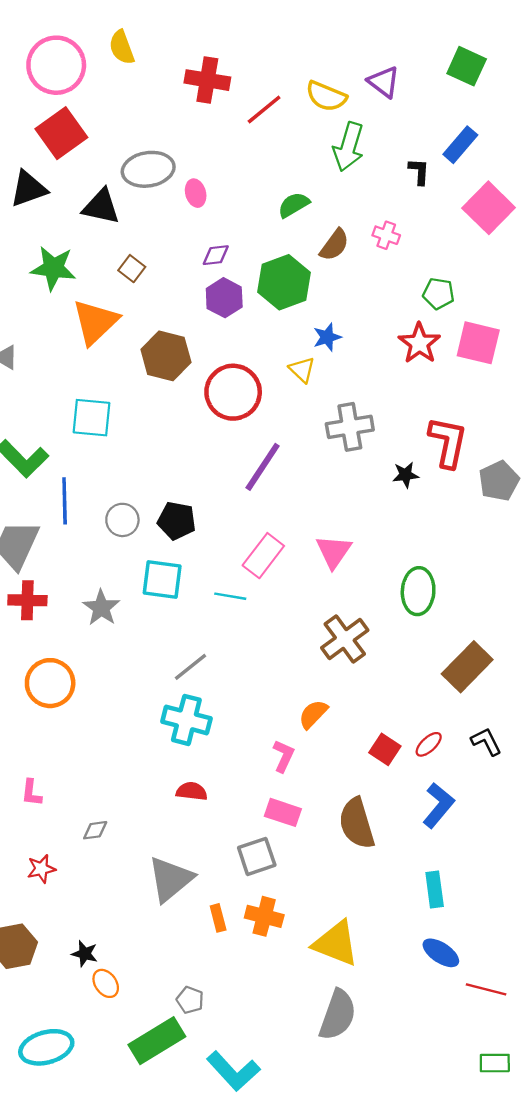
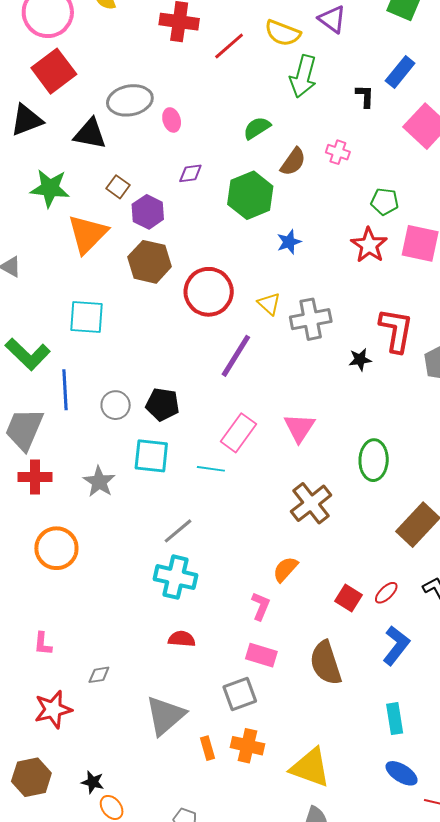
purple hexagon: (224, 298) -> (148, 212), moved
yellow triangle: (302, 370) -> (269, 304), moved
red star: (41, 869) -> (53, 709), size x1.5

